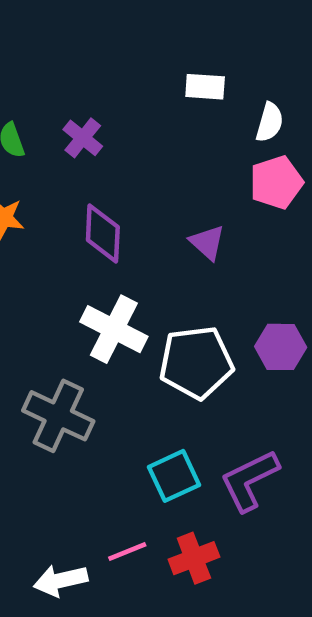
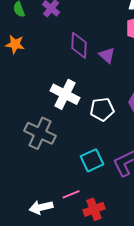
purple diamond: (103, 233) -> (79, 45), moved
white pentagon: (196, 362) -> (102, 109), size x0.7
red cross: (194, 558) -> (94, 209), moved

